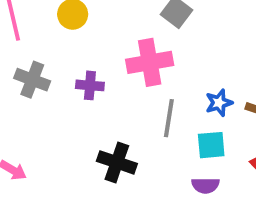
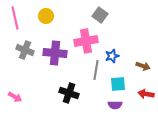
purple cross: (90, 85) -> (55, 53), size x1.6
blue star: (219, 103) -> (112, 56), moved

